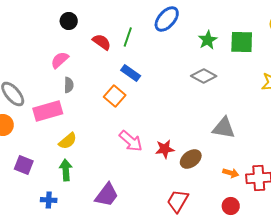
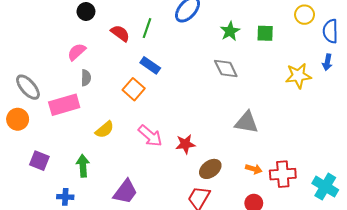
green square: (242, 42) -> (265, 33), size x0.7
gray diamond: (204, 76) -> (226, 68), turned 35
yellow semicircle: (68, 141) -> (105, 130), moved
brown ellipse: (191, 159) -> (210, 169), moved

